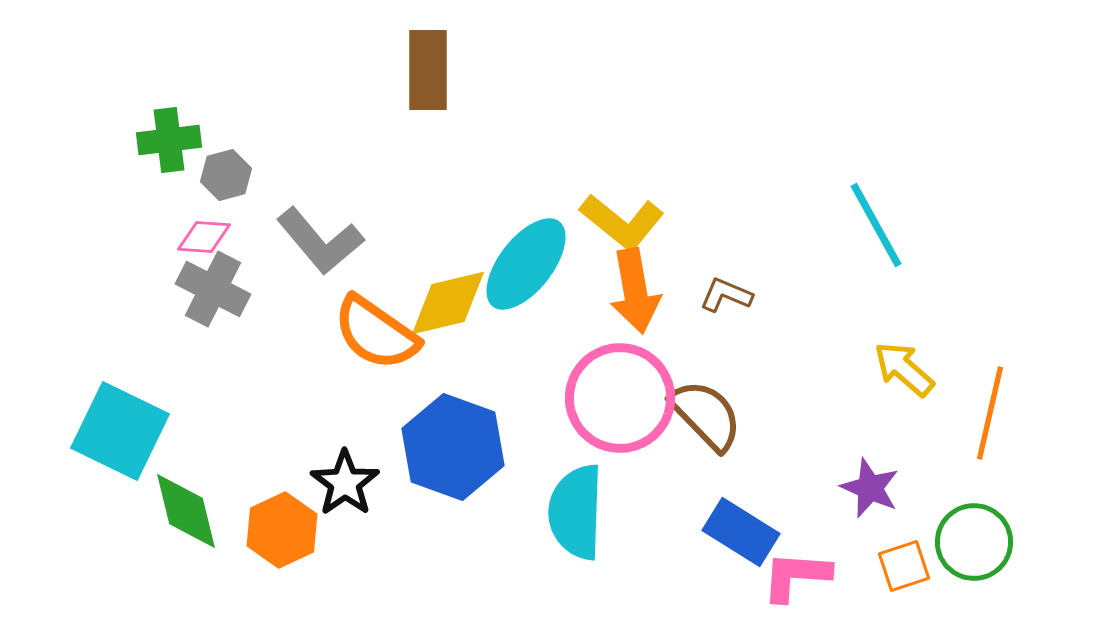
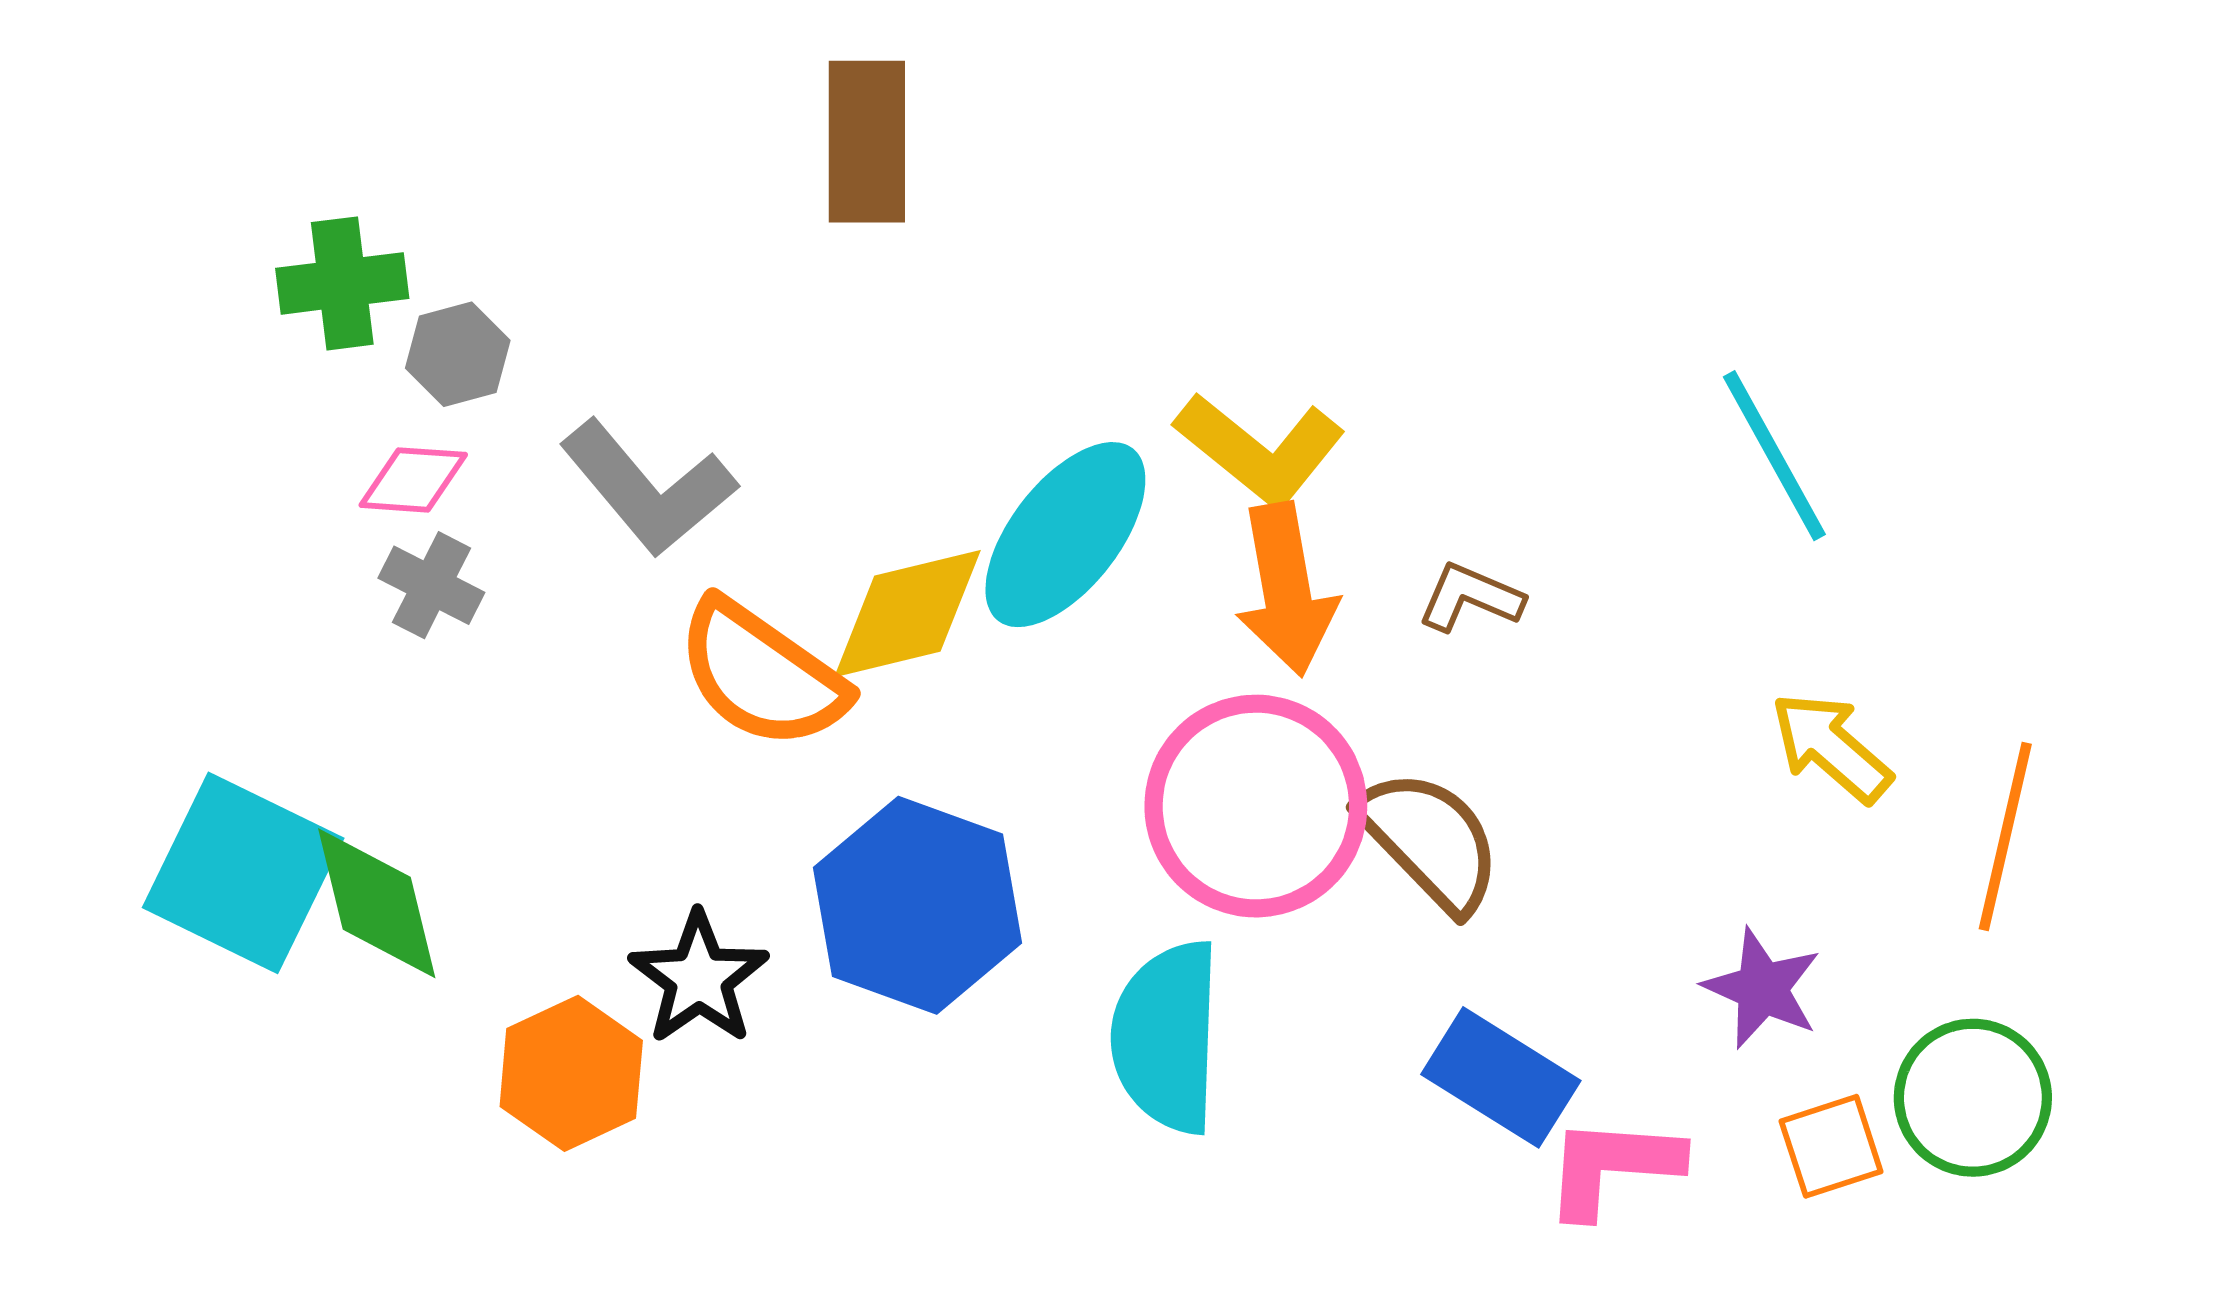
gray cross: (213, 289) -> (431, 585), size x0.7
green diamond: (186, 511) -> (377, 903), moved

